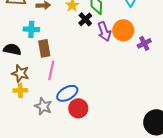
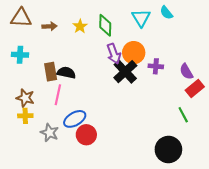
black cross: (85, 19) -> (125, 72), moved, size x1.6
cyan cross: (31, 29) -> (20, 55), moved
purple cross: (144, 43) -> (156, 66), turned 32
black semicircle: (12, 49) -> (66, 73), moved

